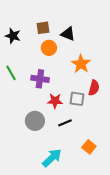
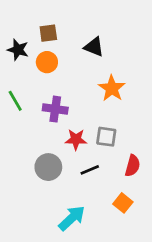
brown square: (43, 28) -> (48, 33), moved
orange circle: (49, 48) -> (47, 62), moved
red semicircle: (94, 88) -> (133, 166), moved

